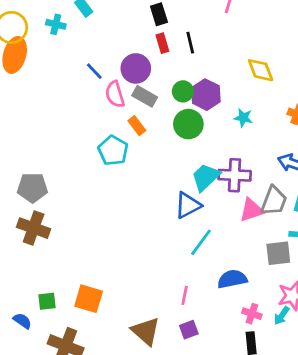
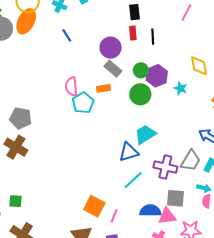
blue line: (94, 71) -> (67, 35), moved
pink semicircle: (115, 94) -> (71, 87), moved
cyan star: (243, 118) -> (180, 88), moved
orange rectangle: (137, 126) -> (103, 88), turned -72
purple cross: (235, 175) -> (165, 167), moved
pink triangle: (252, 210) -> (167, 216), moved
gray square: (278, 253) -> (176, 198), moved
orange square: (89, 299) -> (94, 206), moved

